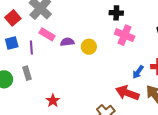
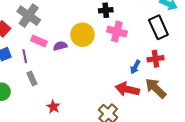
yellow circle: (89, 47) -> (82, 35), moved, size x1.5
gray rectangle: (27, 73) -> (32, 78), moved

